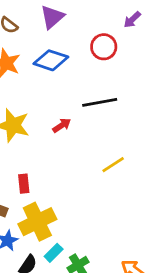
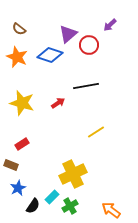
purple triangle: (52, 17) -> (68, 34), moved
red rectangle: (24, 184) -> (22, 144), moved, turned 64
yellow cross: (37, 222) -> (73, 174), moved

